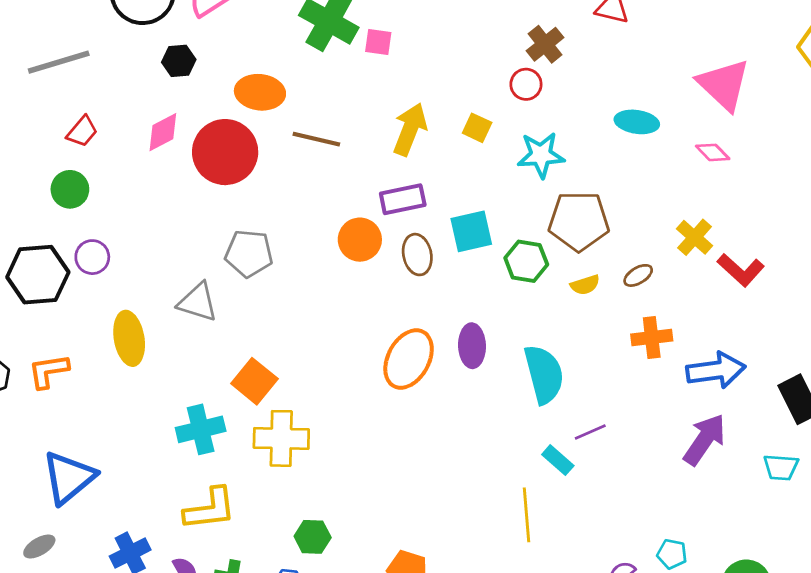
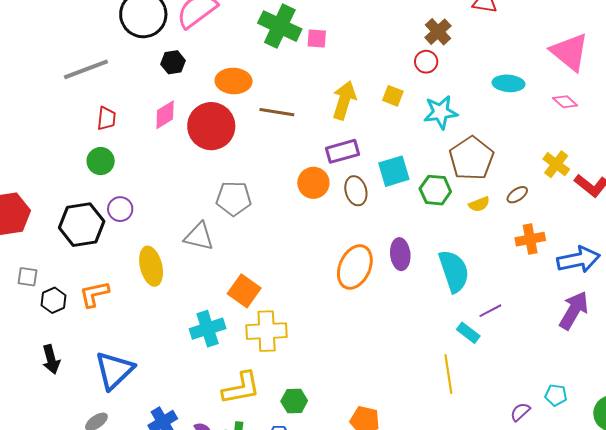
red trapezoid: (82, 131) -> (107, 118), turned -30
brown pentagon: (579, 221) -> (471, 158), turned -30
yellow L-shape: (210, 509) -> (241, 388), moved

